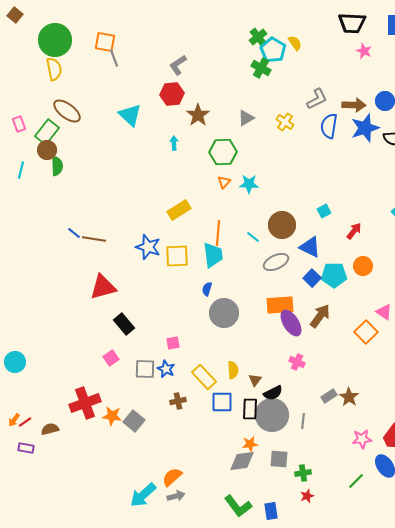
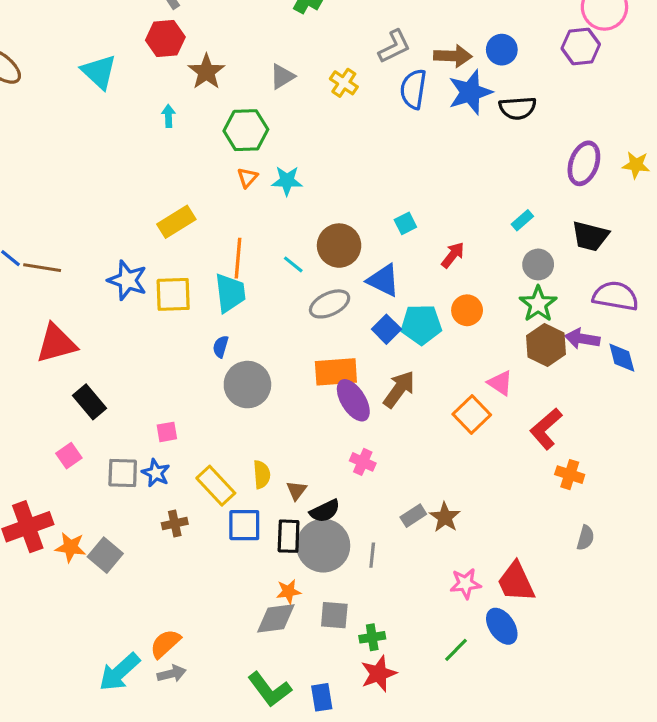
red star: (307, 496) -> (379, 674), size x1.6

